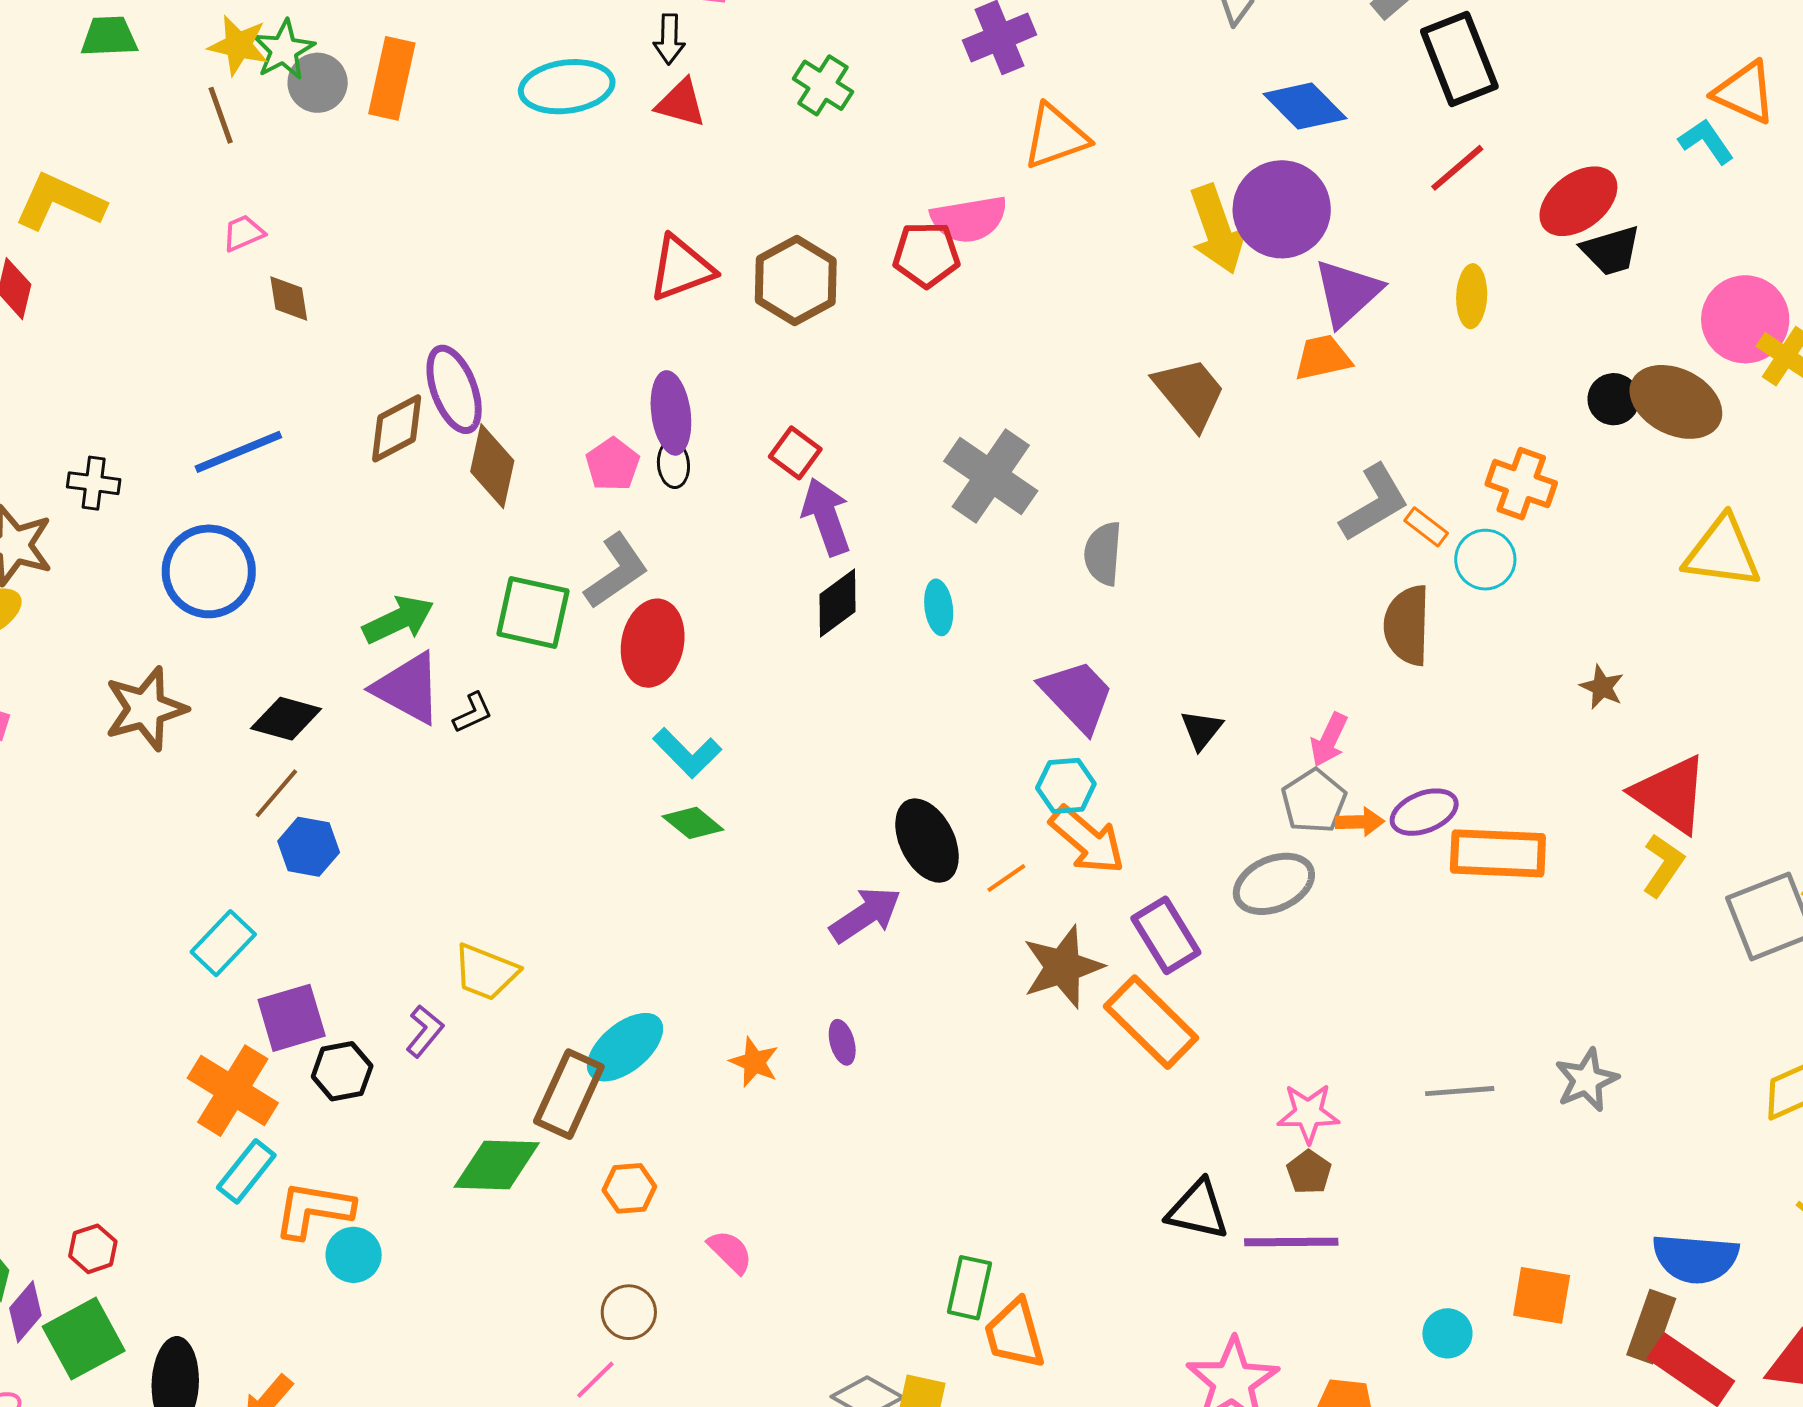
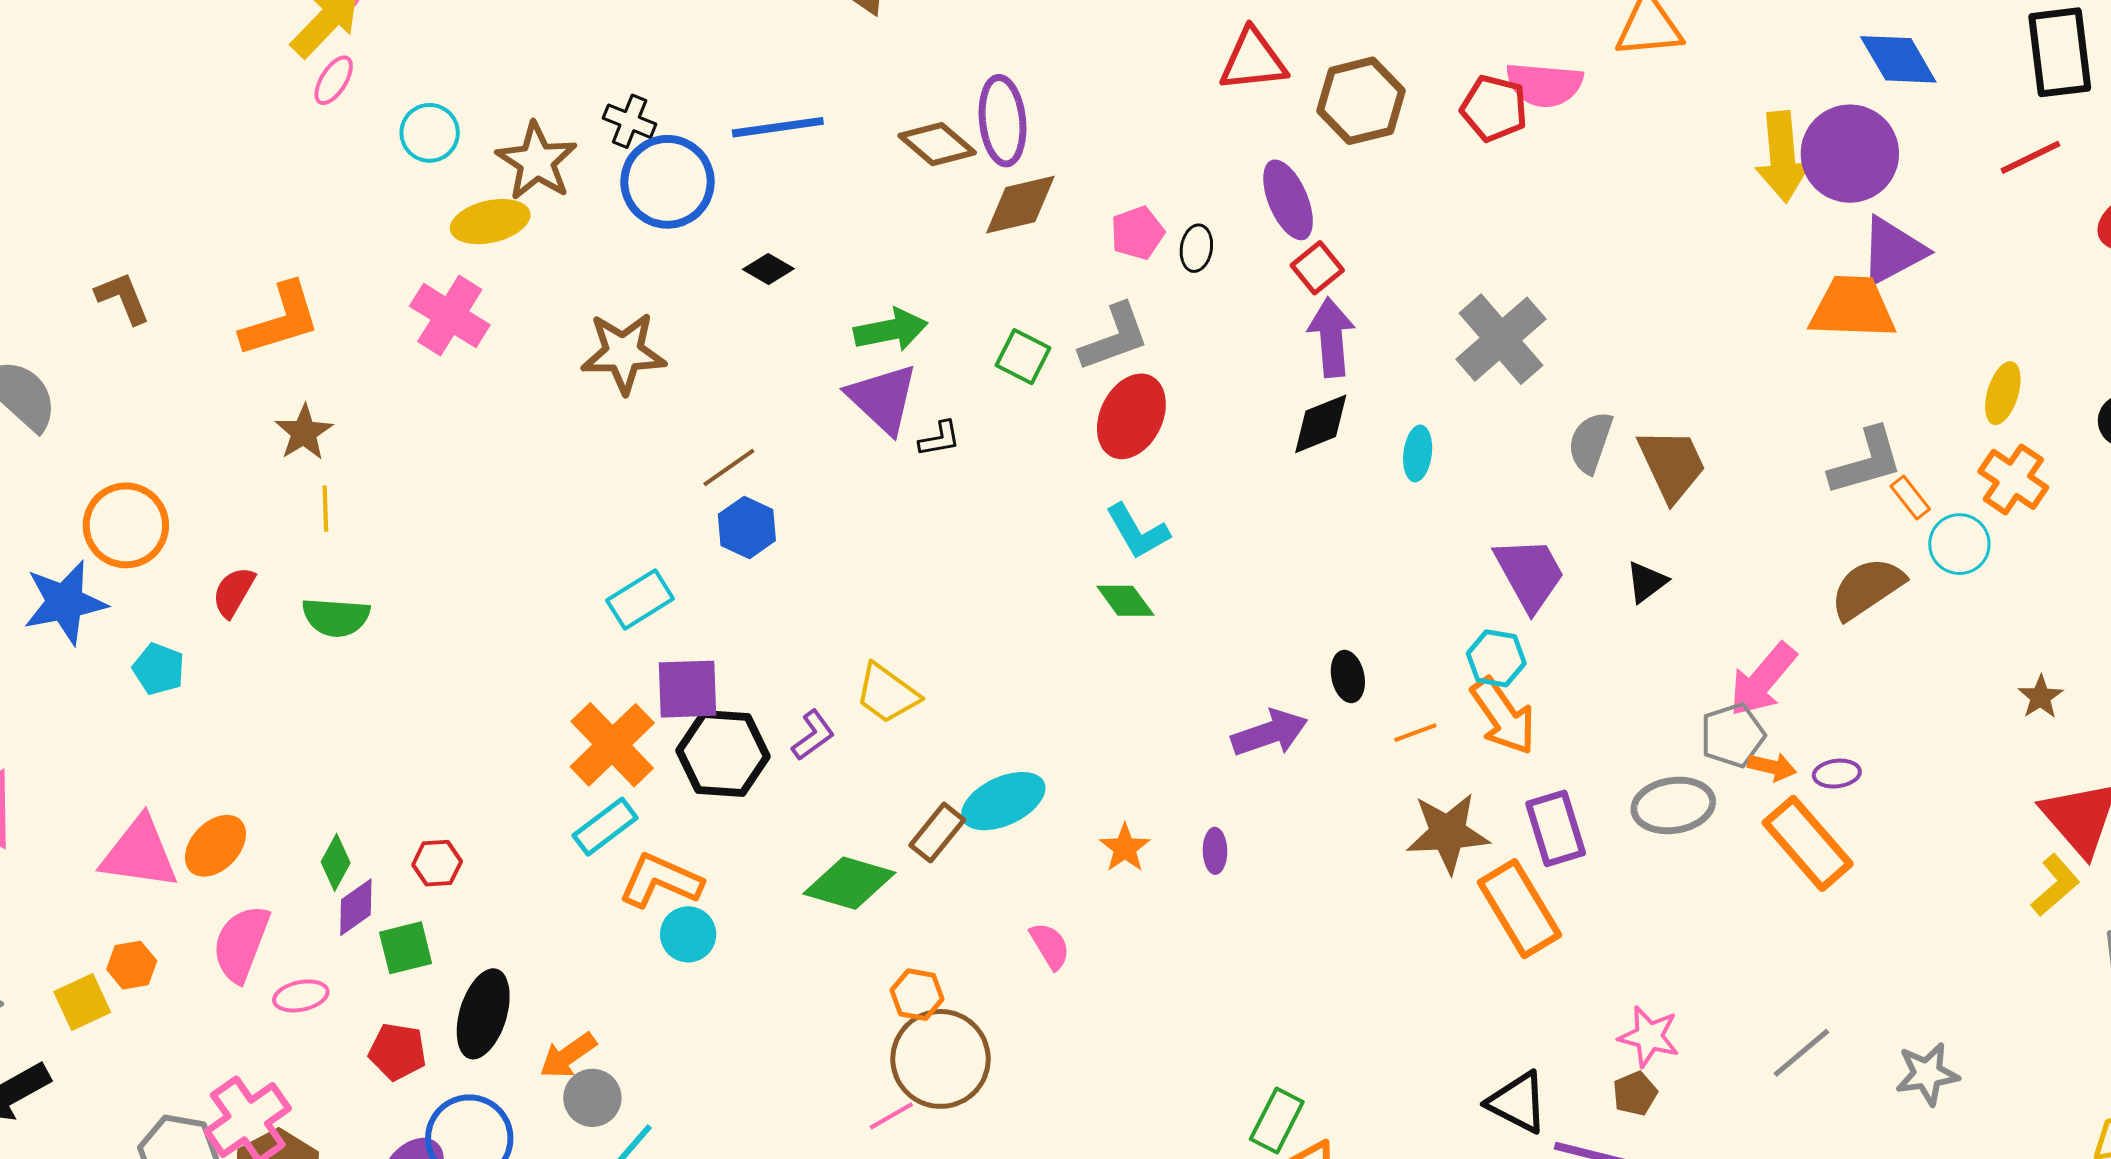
yellow ellipse: (1472, 296) -> (2003, 393), moved
orange trapezoid: (1323, 358) -> (1852, 308), size x1.5
brown trapezoid: (1190, 393) -> (1672, 465), moved
purple ellipse: (671, 413) -> (1288, 200), moved, turned -30
brown diamond: (397, 428) -> (937, 144), turned 54
brown diamond: (492, 466) -> (1020, 205), turned 50
blue circle: (209, 571) -> (668, 182), moved
green square: (533, 612) -> (1023, 357), size x0.7
brown semicircle: (1407, 625) -> (1867, 588), turned 40
black diamond: (286, 719) -> (768, 269), moved, size x0.7
black triangle: (1201, 730) -> (1647, 582), moved
pink arrow: (1329, 740) -> (1763, 680), size x1.5
purple ellipse: (1424, 812) -> (1837, 774), size x0.7
black ellipse: (927, 841) -> (1348, 676), size x0.6
orange rectangle: (1498, 853) -> (1808, 843), moved, turned 32
black hexagon: (342, 1071) -> (723, 753), size x1.5
gray line: (1460, 1091) -> (1801, 1053), turned -50
brown rectangle: (569, 1094) -> (937, 833), size x0.7
orange hexagon: (629, 1188) -> (917, 995), moved
pink semicircle: (730, 1252) -> (1050, 946), moved
brown circle: (629, 1312) -> (941, 1059), size x1.8
green square: (84, 1339) -> (406, 948), size x0.7

